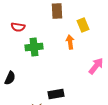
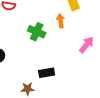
green cross: (34, 47) -> (37, 32), moved, turned 30

